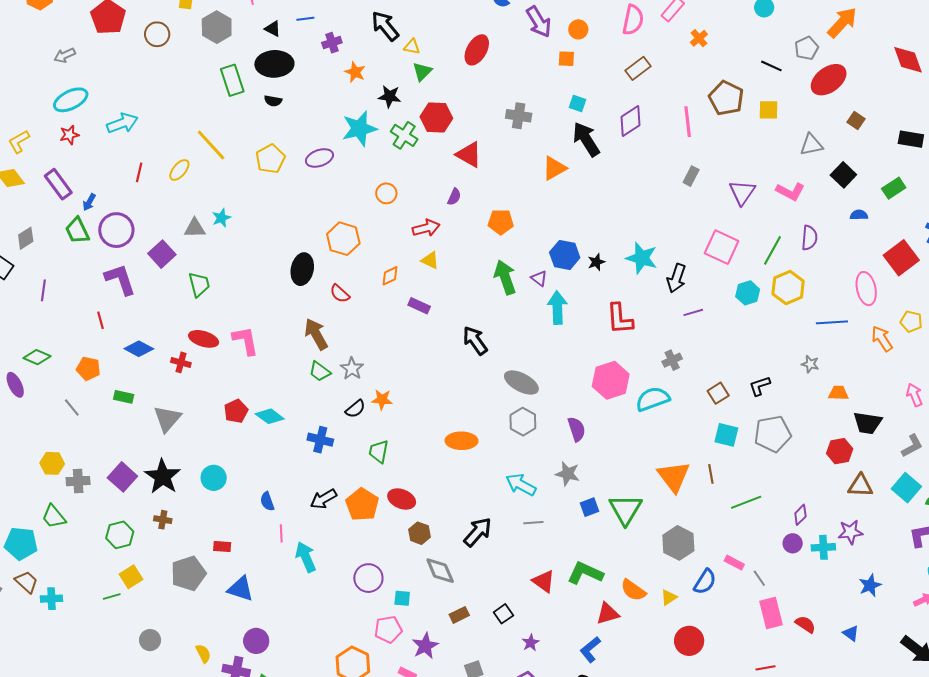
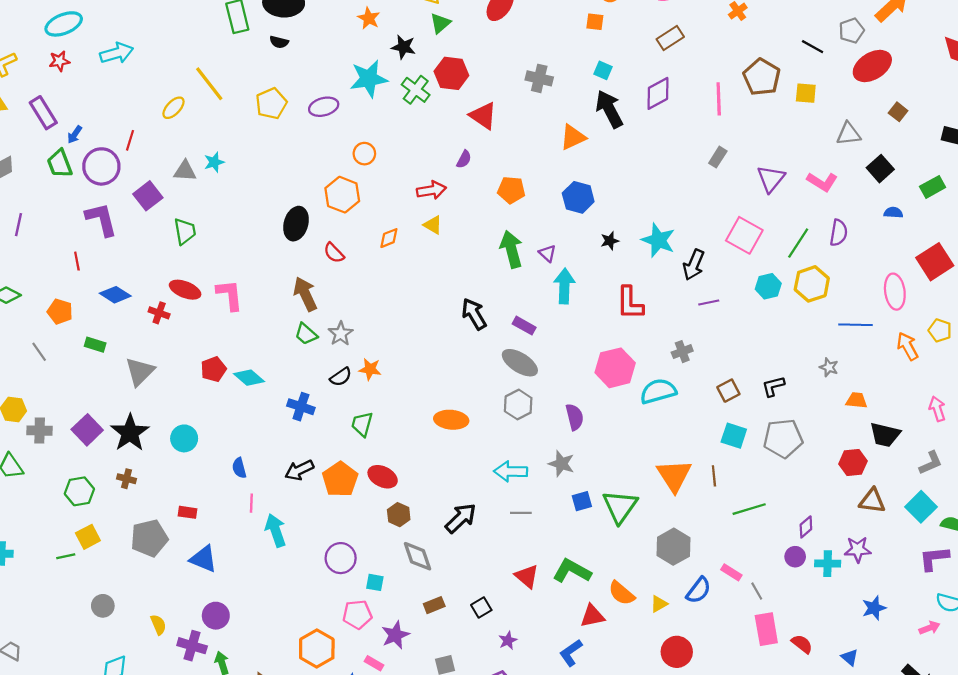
red line: (139, 172) -> (130, 140), moved
orange circle: (386, 193) -> (364, 154), moved
blue hexagon: (565, 255) -> (578, 197), moved
purple rectangle: (419, 306) -> (524, 326), moved
cyan arrow: (521, 485) -> (511, 471), turned -32

